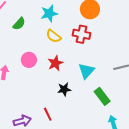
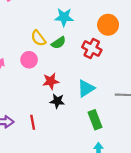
green semicircle: (19, 24) -> (59, 43), moved
yellow semicircle: (54, 36) -> (38, 38), moved
red star: (55, 63) -> (51, 81), moved

